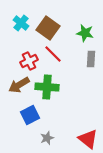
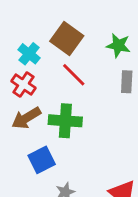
cyan cross: (21, 23) -> (29, 54), moved
red cross: (29, 61) -> (23, 85), moved, turned -30

